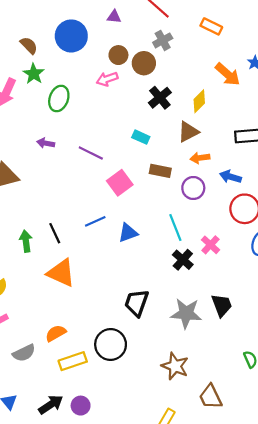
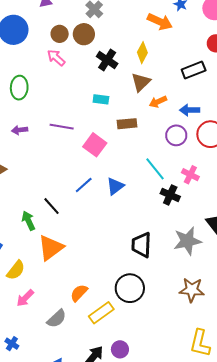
pink arrow: (107, 79) -> (56, 58), turned 78
purple circle: (193, 188) -> (176, 135), moved
orange triangle: (61, 273) -> (51, 248), moved, turned -44

